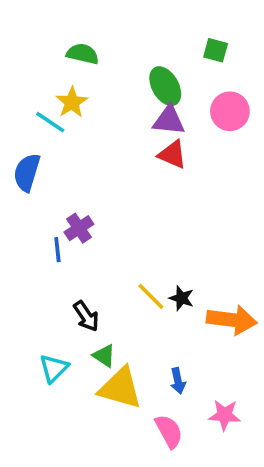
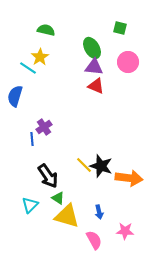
black star: (181, 298) -> (101, 166), size x1.6
black arrow: (86, 316) -> (48, 176), size x1.4

